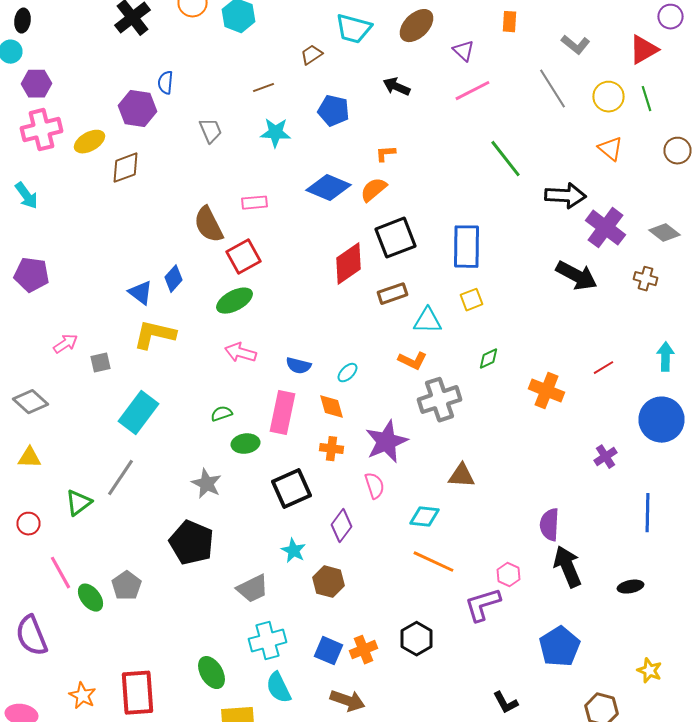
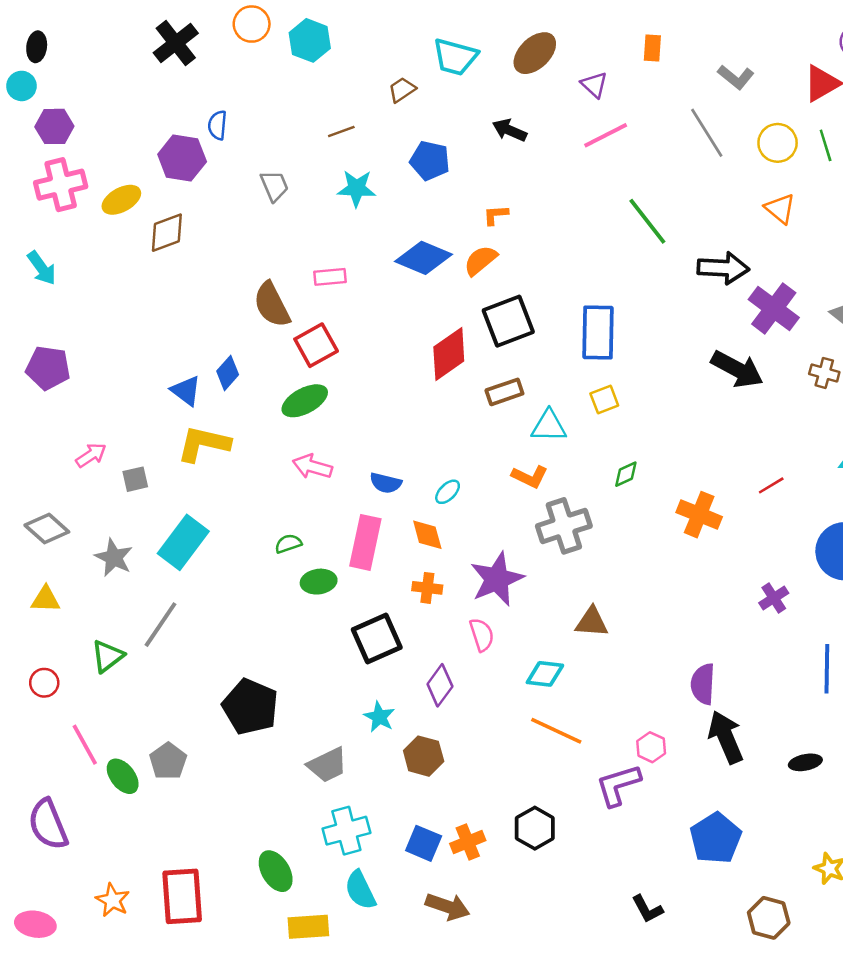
gray star: (206, 484) -> (114, 558), moved

